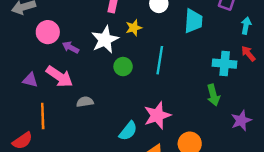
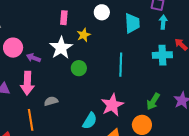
cyan arrow: (246, 26) -> (163, 22), moved
cyan line: (160, 60) -> (121, 65), moved
pink arrow: (59, 77) -> (27, 83), turned 65
green arrow: (213, 95) -> (153, 101), moved, turned 54
orange line: (43, 116) -> (31, 120), moved

